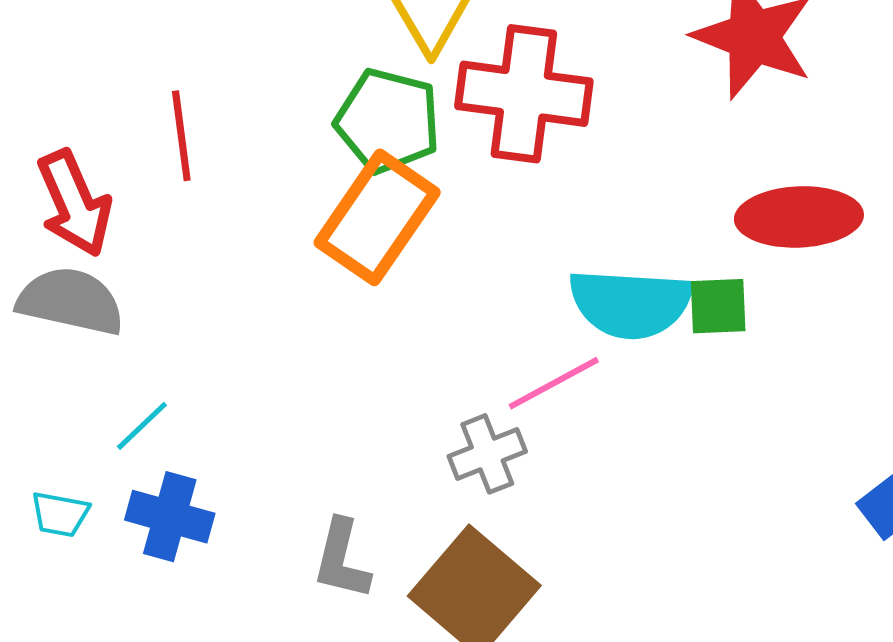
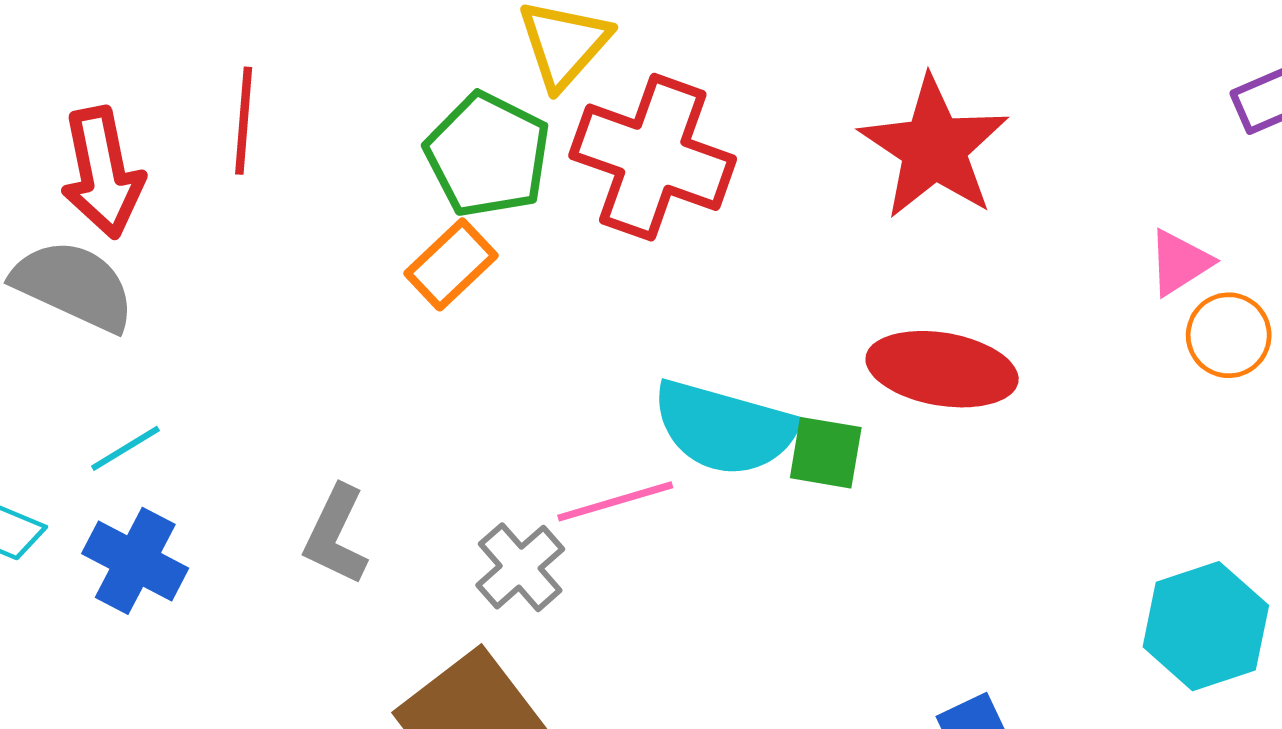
orange rectangle: (377, 217) -> (451, 264), size x0.6
gray cross: (487, 454) -> (520, 567), turned -32
gray L-shape: (342, 559) -> (336, 535), moved

